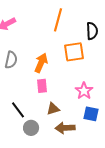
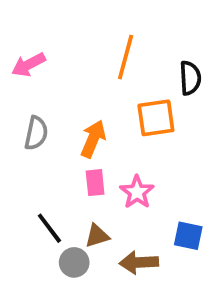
pink star: (84, 91) -> (137, 192), moved
brown triangle: (53, 109) -> (97, 236), moved

